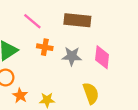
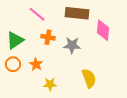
pink diamond: (102, 57) -> (103, 30), moved
orange star: (20, 95) -> (36, 64), moved

